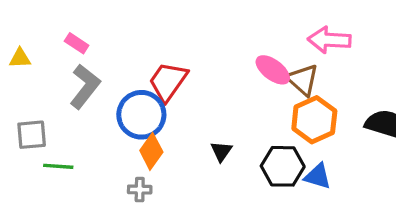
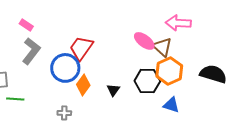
orange diamond: (151, 151) -> (83, 85), moved
black hexagon: (283, 166) -> (147, 81), moved

